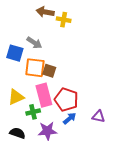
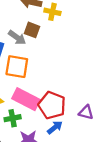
brown square: (49, 71) -> (32, 30), moved
pink rectangle: (44, 95) -> (26, 99), turned -50
purple triangle: (99, 116) -> (86, 112), moved

